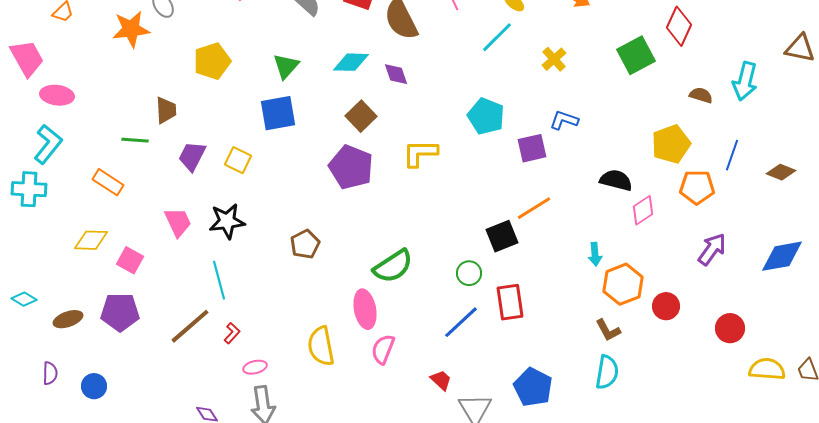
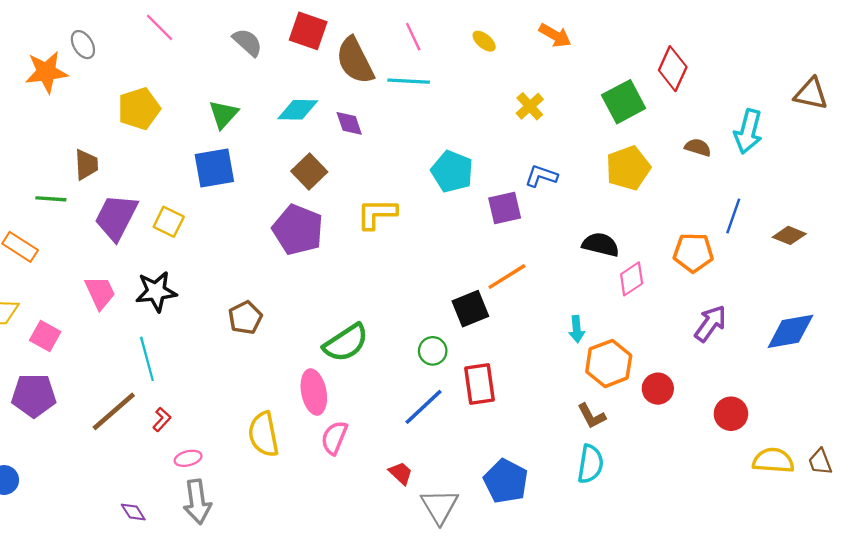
cyan line: (497, 37) -> (409, 81), moved, turned 48
yellow pentagon: (671, 144) -> (628, 168), moved
purple trapezoid: (192, 156) -> (116, 217), size x1.4

